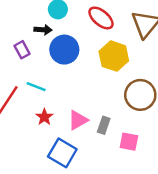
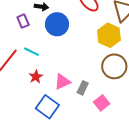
yellow hexagon: (114, 56) -> (109, 35), moved
pink square: (129, 142) -> (102, 103), turned 35

